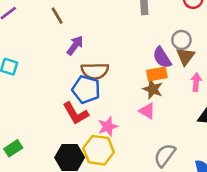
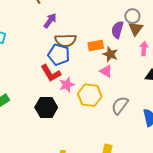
purple semicircle: (162, 58) -> (117, 30), turned 48
orange rectangle: (157, 74) -> (96, 45), moved
pink star: (108, 126) -> (67, 85), moved
yellow hexagon: (99, 150) -> (90, 95), moved

